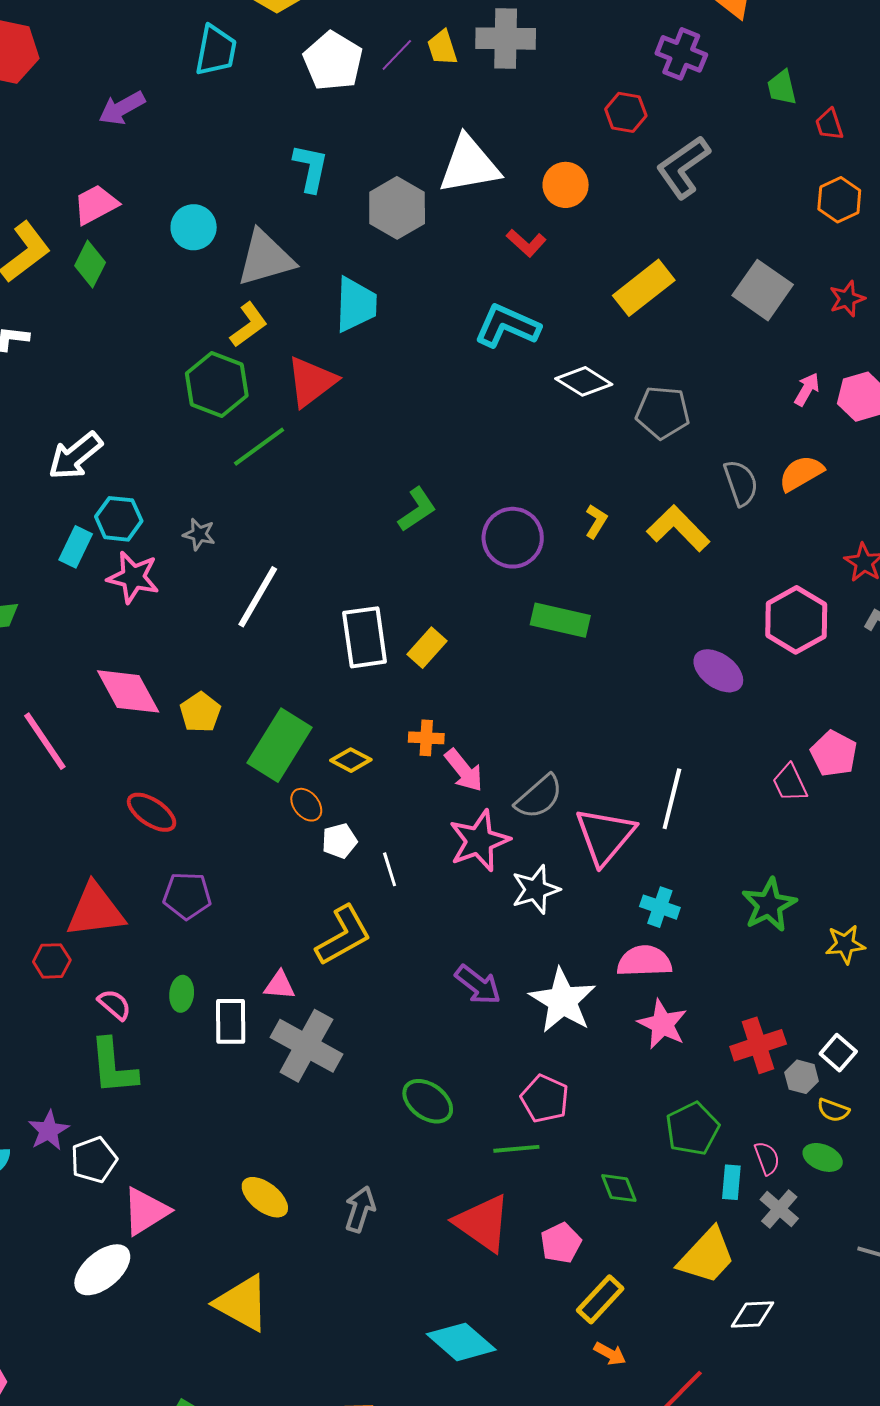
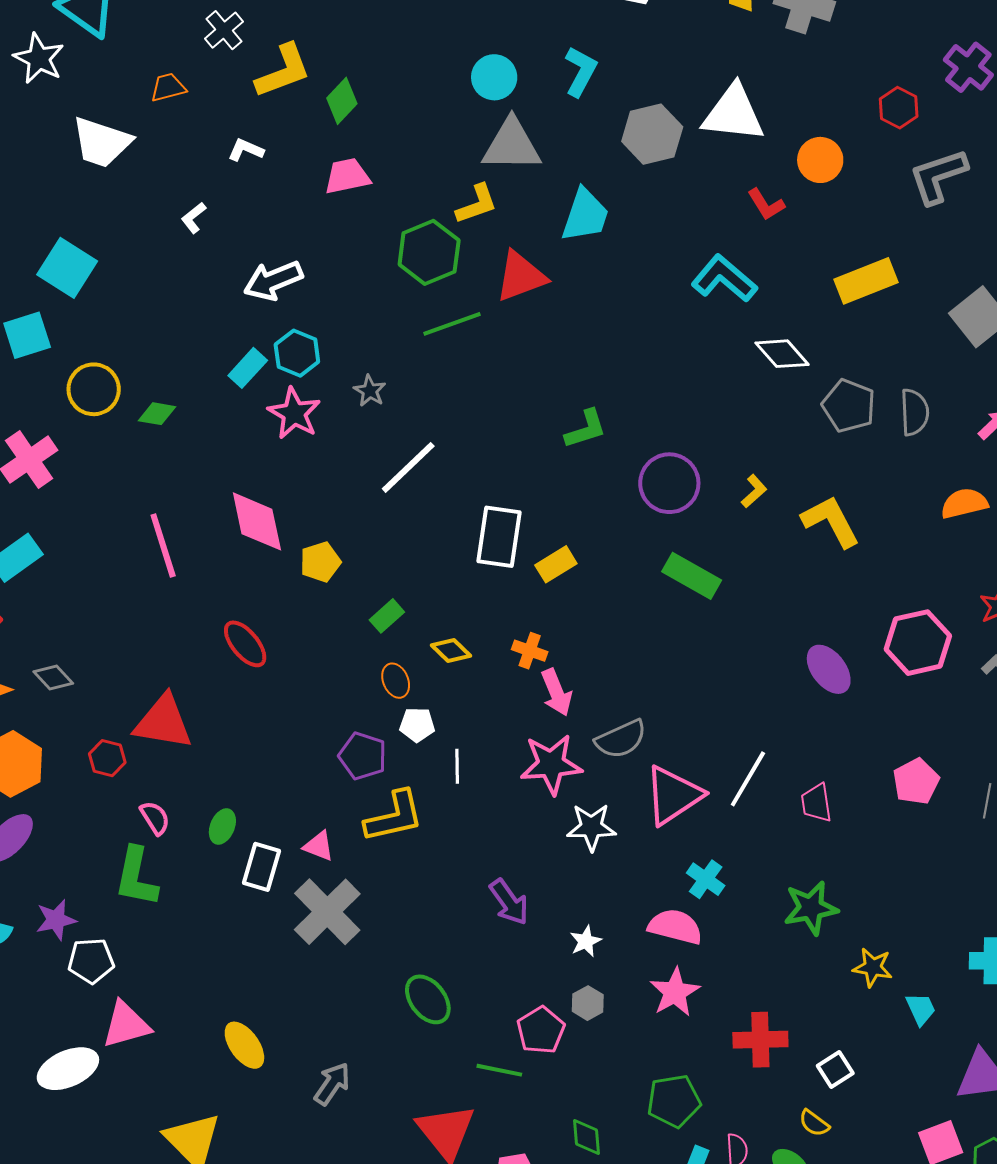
pink trapezoid: (96, 204) -> (347, 176), moved
cyan circle: (194, 227) -> (494, 77), moved
gray semicircle: (741, 483) -> (915, 412), moved
green rectangle: (280, 745) -> (387, 616), size x0.5
pink trapezoid: (790, 783) -> (816, 803), moved
purple pentagon: (187, 896) -> (363, 756), moved
white star: (563, 1001) -> (586, 941), size x0.5
gray hexagon: (802, 1077) -> (588, 1003), moved

